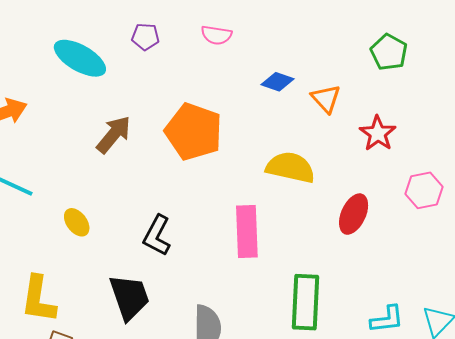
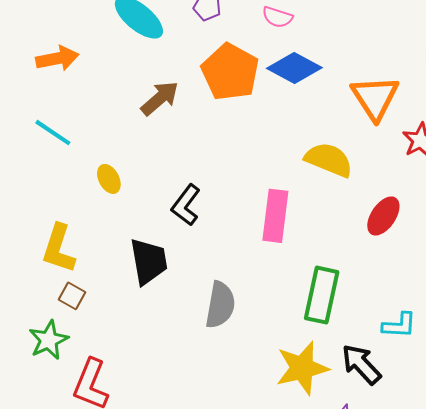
blue diamond: (278, 82) -> (294, 68), moved, size x1.6
orange triangle: (326, 99) -> (375, 98), size x1.6
orange pentagon: (194, 132) -> (230, 72), moved

